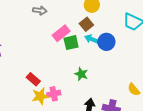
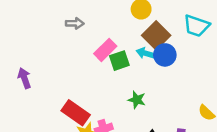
brown square: (86, 24) -> (156, 35), moved, size x1.5
red rectangle: (33, 79) -> (76, 113), size x1.5

